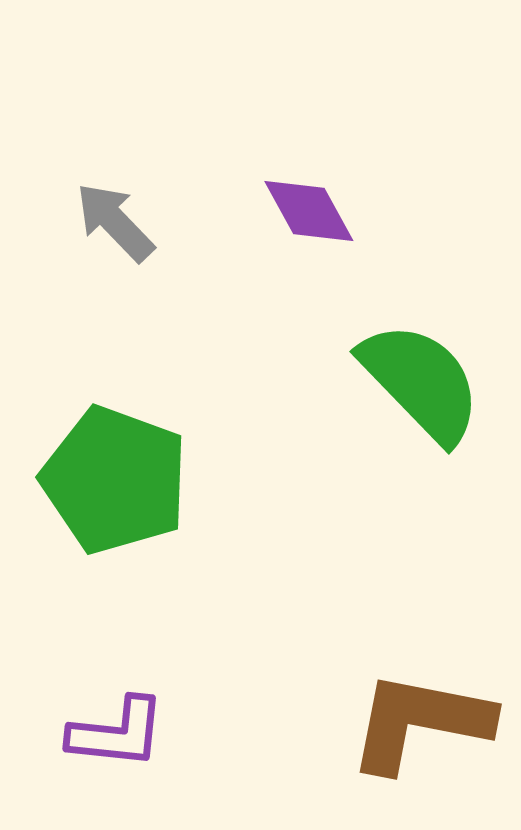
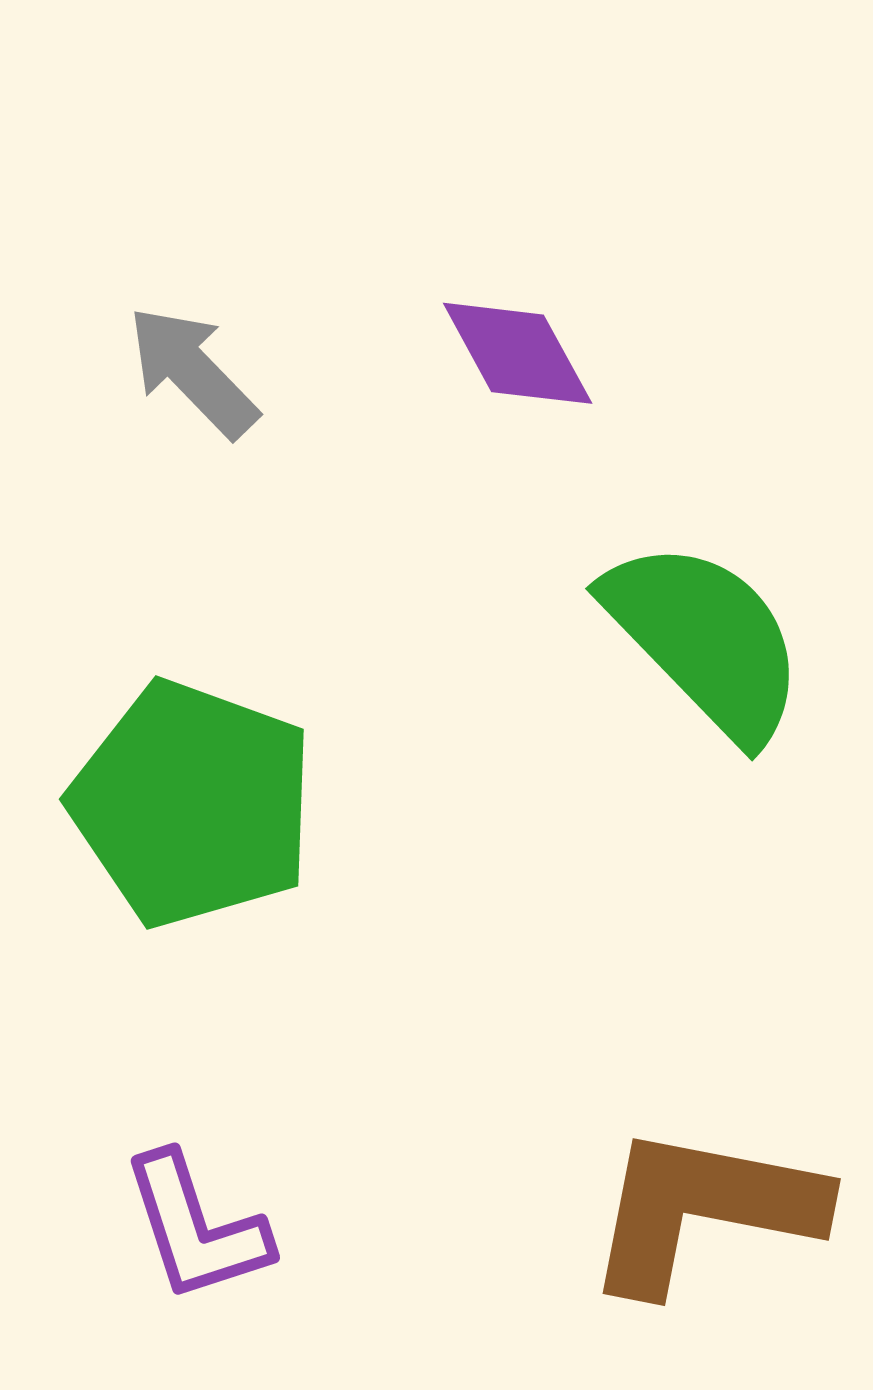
purple L-shape: (117, 733) -> (196, 1228), turned 66

